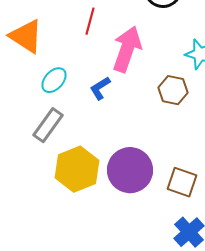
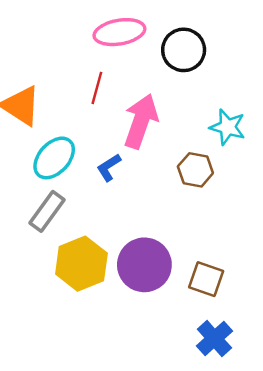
cyan ellipse: (54, 80) -> (54, 158), size x1.4

